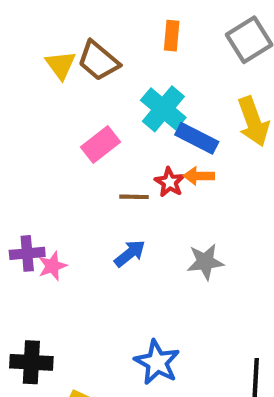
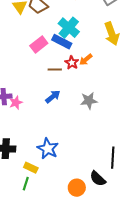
blue rectangle: (197, 138) -> (62, 42), moved
orange arrow: (199, 176) -> (86, 60), turned -40
blue star: (157, 362) -> (48, 149), moved

